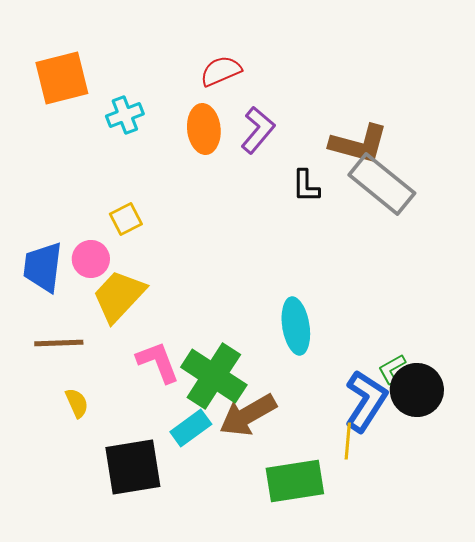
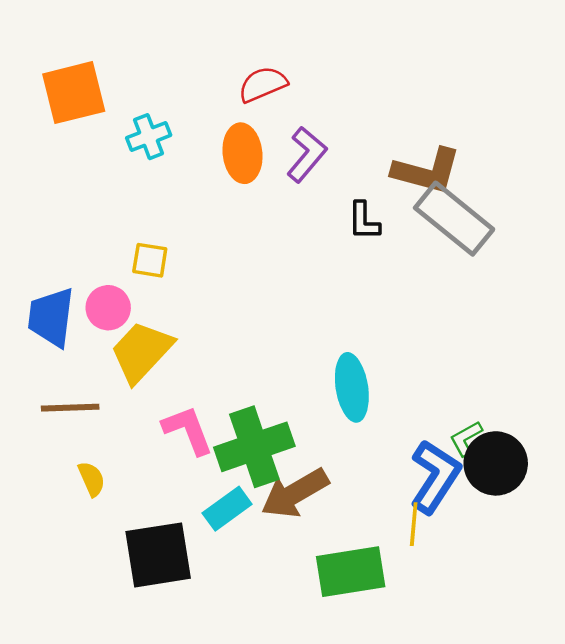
yellow square: (126, 219) -> (150, 260), turned 36
green cross: (214, 376) -> (254, 447), turned 38

